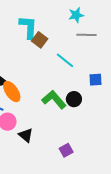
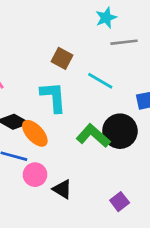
cyan L-shape: (28, 27) -> (53, 97), moved
black circle: (74, 99) -> (120, 131), size x1.6

